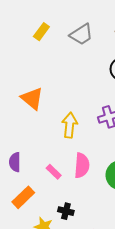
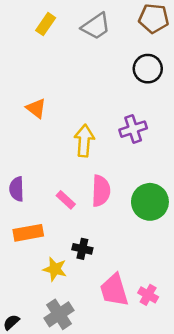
orange triangle: (32, 98) -> (36, 108), size x0.7
orange rectangle: (23, 197) -> (28, 233), turned 35

